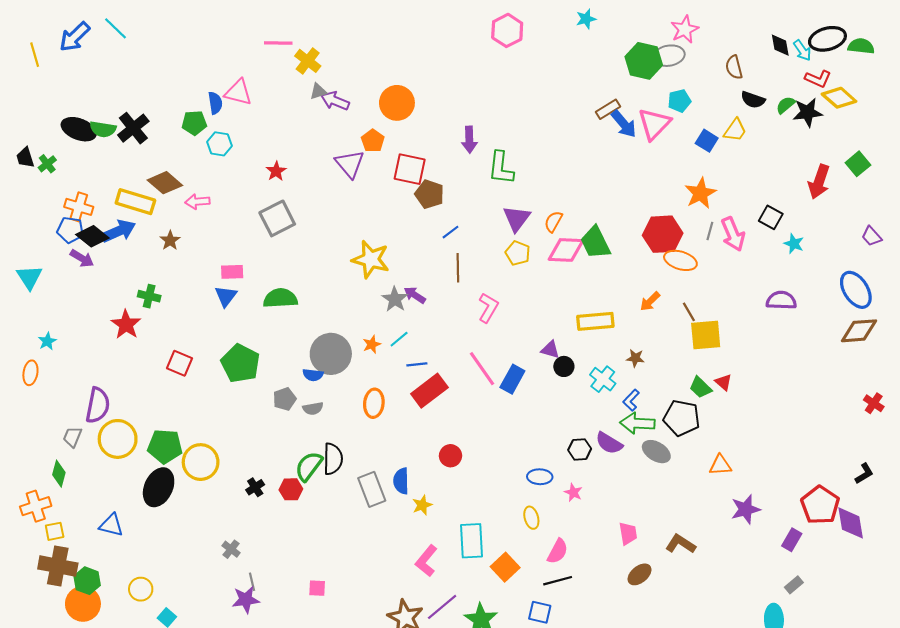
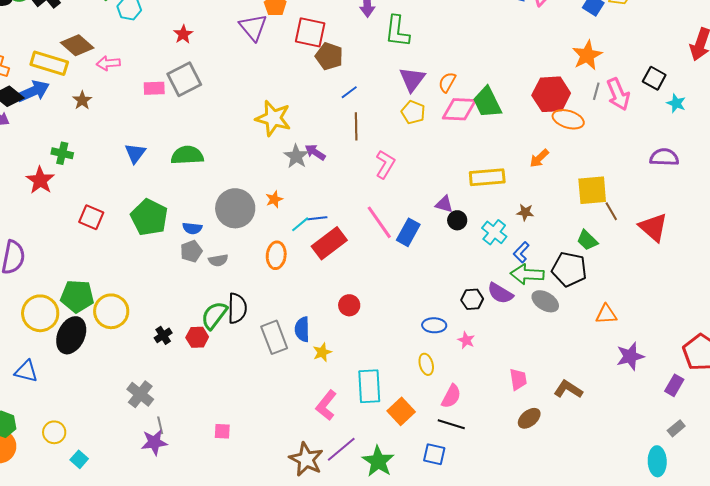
pink rectangle: (232, 272) -> (154, 88), moved
brown line: (689, 312) -> (611, 211), moved
cyan line: (399, 339) -> (300, 224), moved
blue semicircle: (313, 375) -> (192, 228), moved
red triangle: (724, 382) -> (653, 227), moved, size x1.8
yellow circle: (118, 439) -> (40, 313), moved
gray cross: (231, 549) -> (140, 394), size x1.5
black line: (558, 581) -> (451, 424), turned 32

